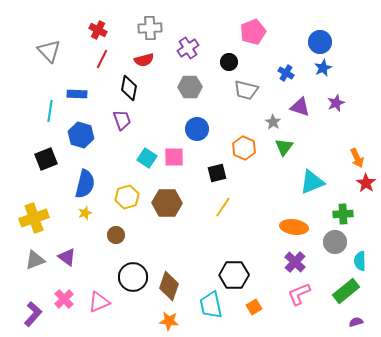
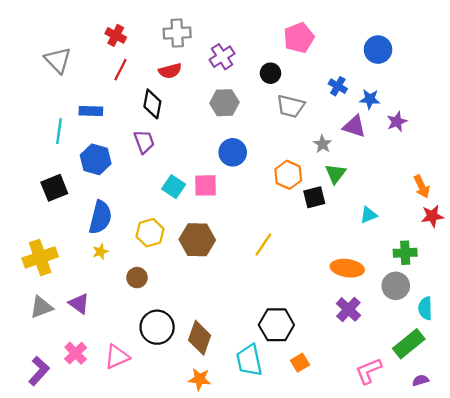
blue star: (323, 68) -> (370, 99), moved, turned 30
black square: (217, 173) -> (314, 197), moved
cyan triangle: (312, 182) -> (369, 215), size x0.6
red star: (366, 183) -> (432, 216), turned 30
pink L-shape: (299, 294) -> (369, 371), moved

